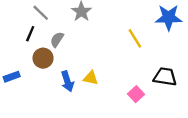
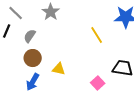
brown circle: (43, 58) -> (33, 58), moved
blue arrow: (67, 81) -> (33, 82), moved, turned 48

